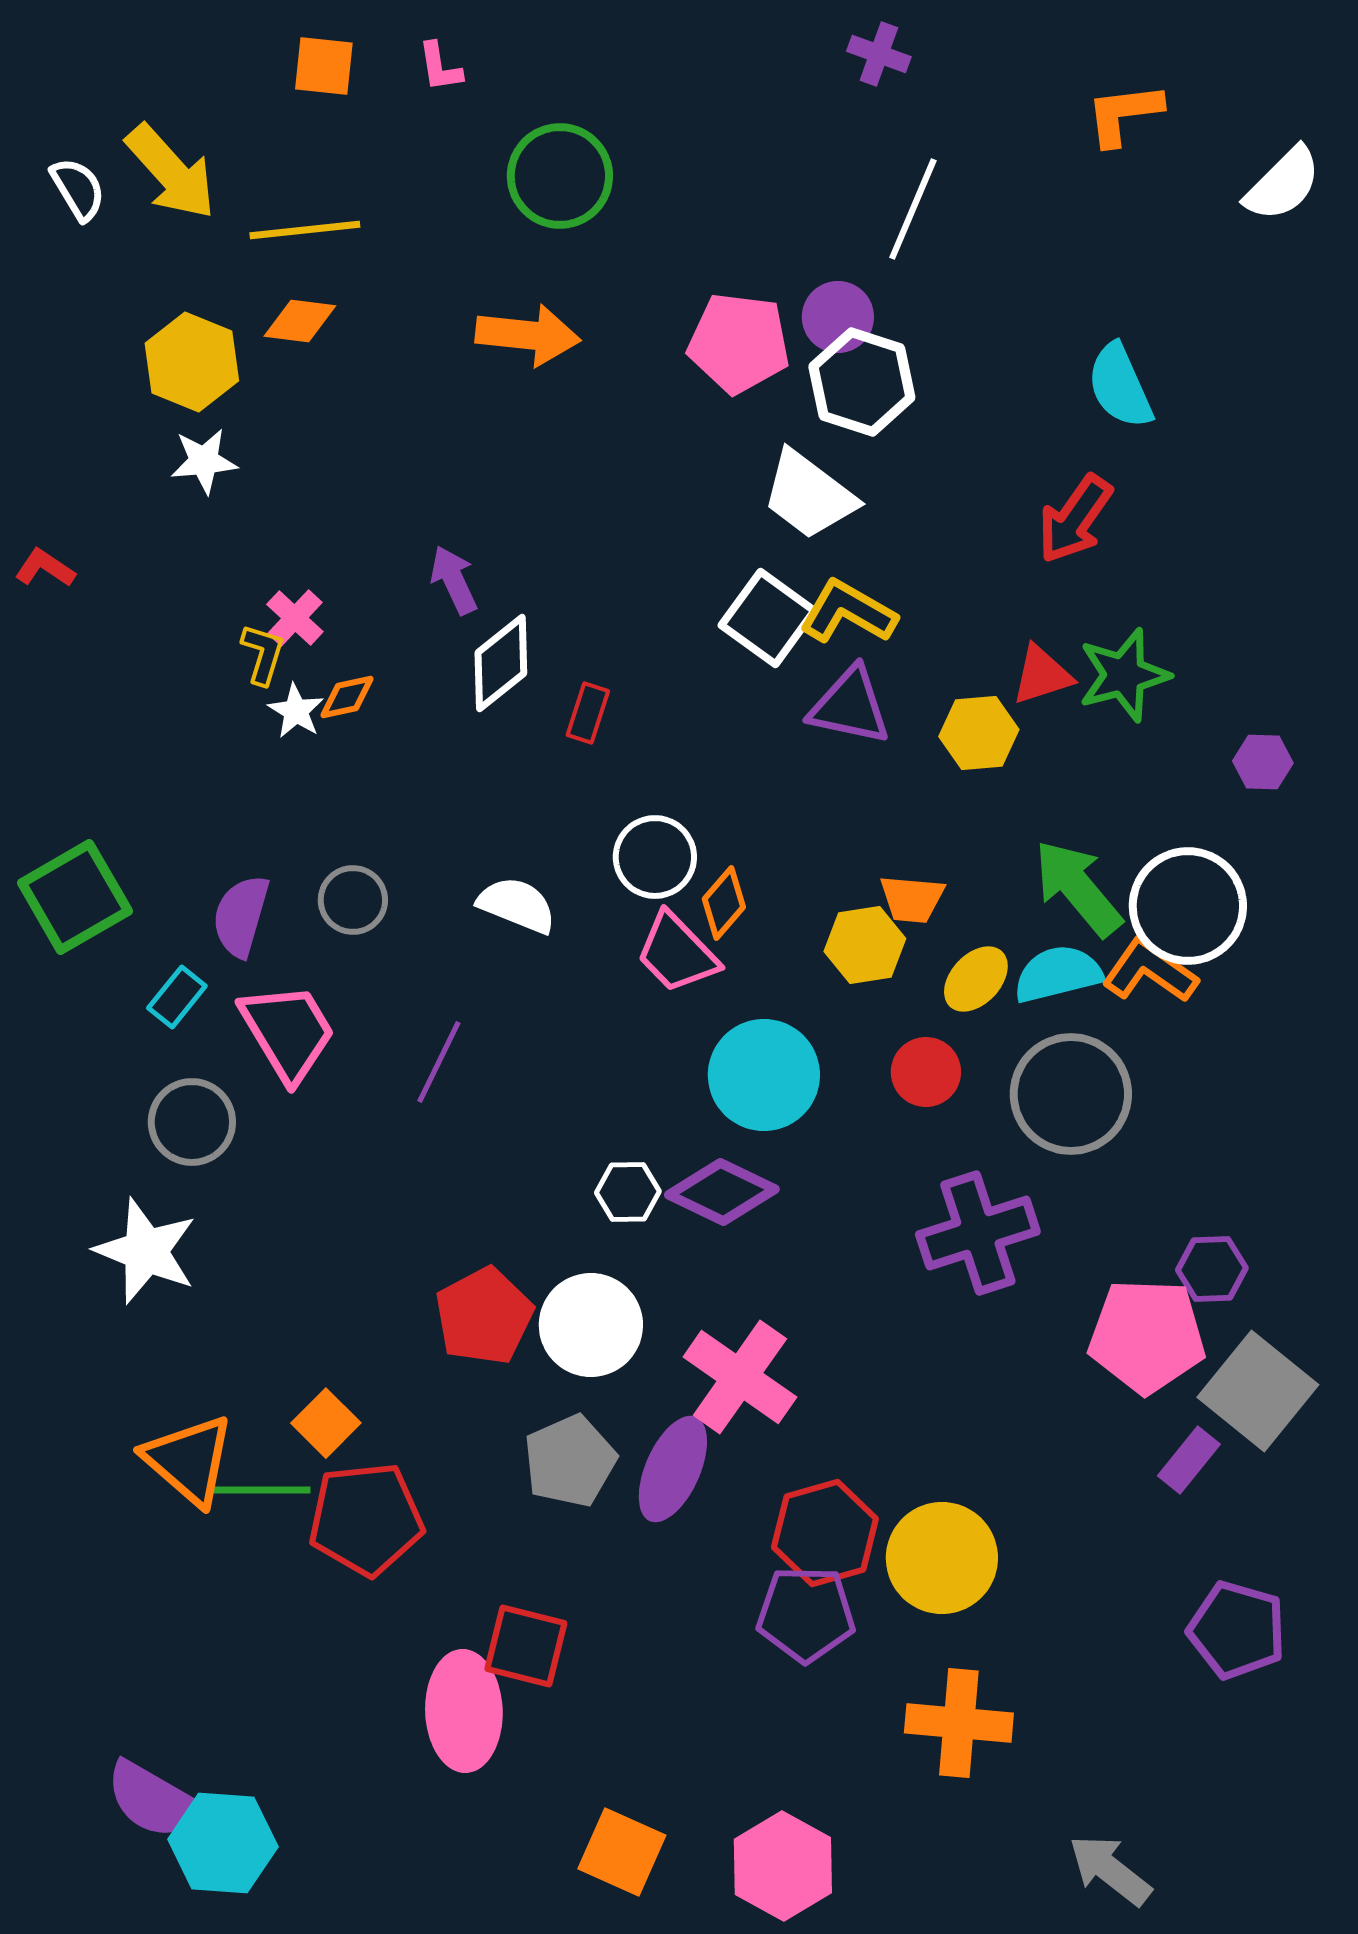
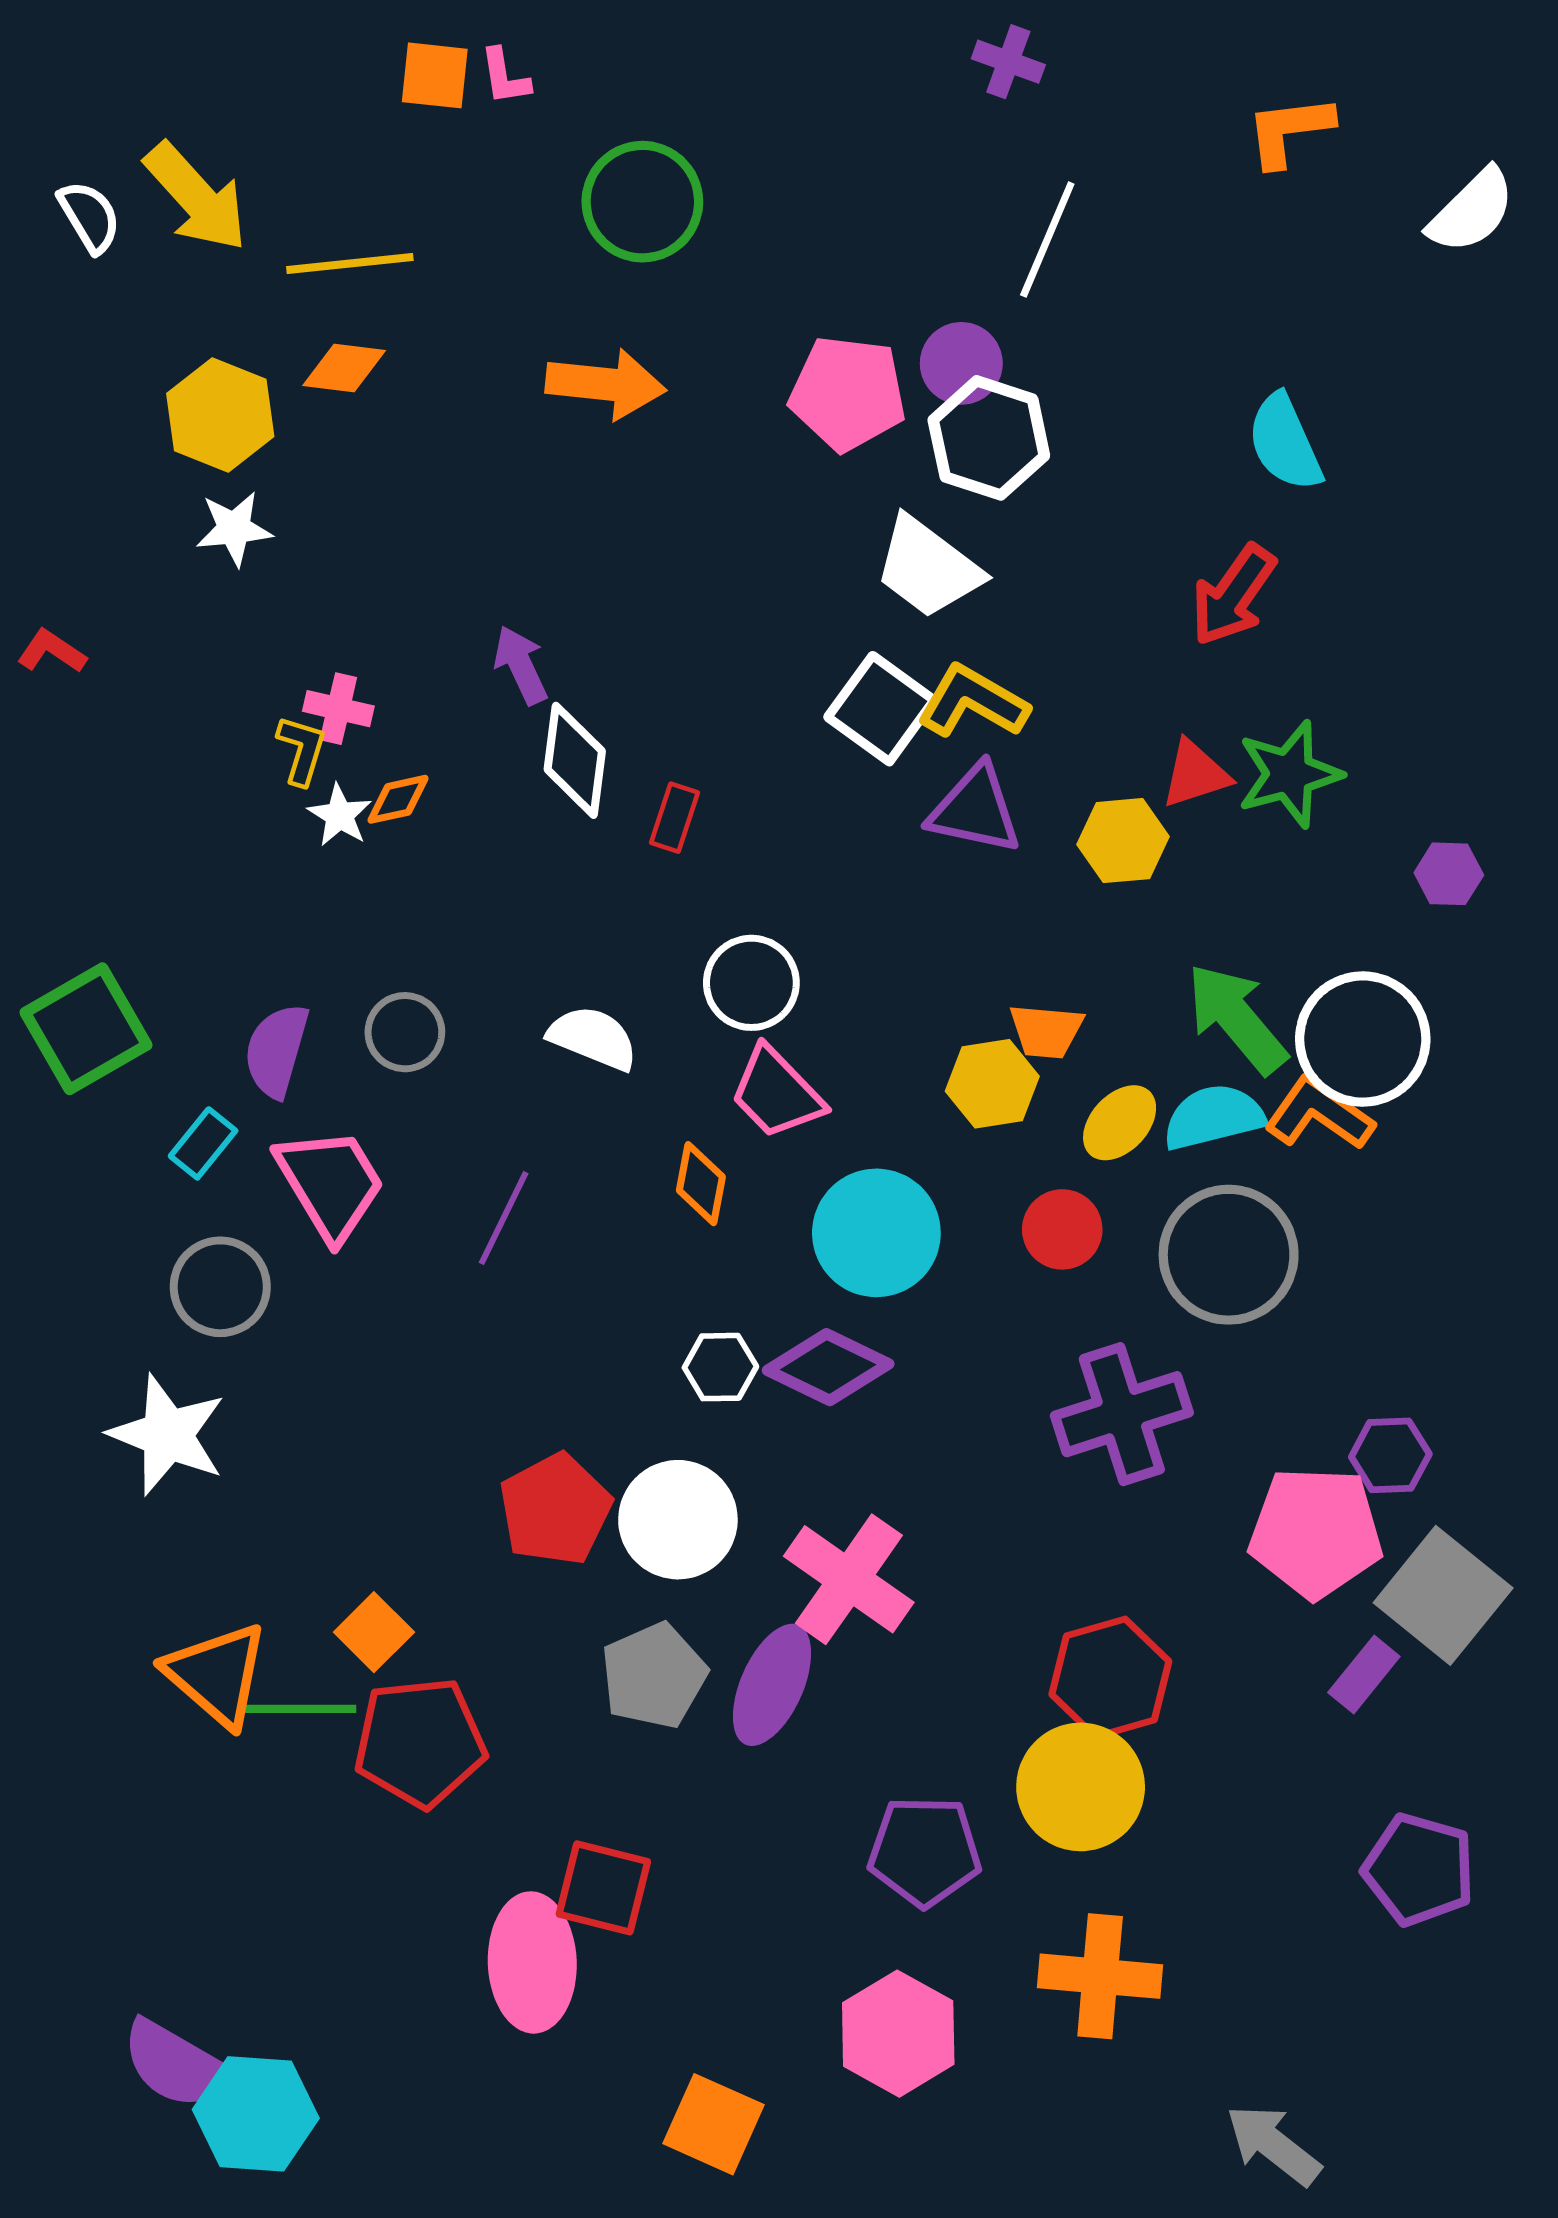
orange square: (324, 66) -> (435, 75), moved
pink cross: (295, 618) -> (338, 709), turned -30
white diamond: (501, 663) -> (575, 760), turned -44
orange diamond: (724, 903) -> (701, 1184), moved, turned -30
red hexagon: (825, 1533) -> (1110, 1678), moved
pink hexagon: (783, 1866) -> (898, 2034), moved

